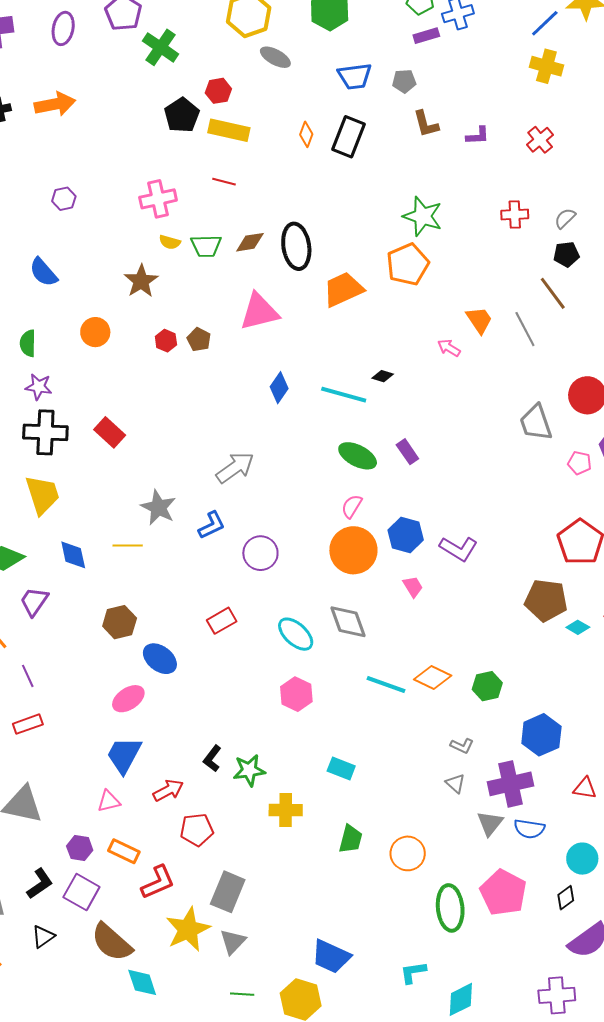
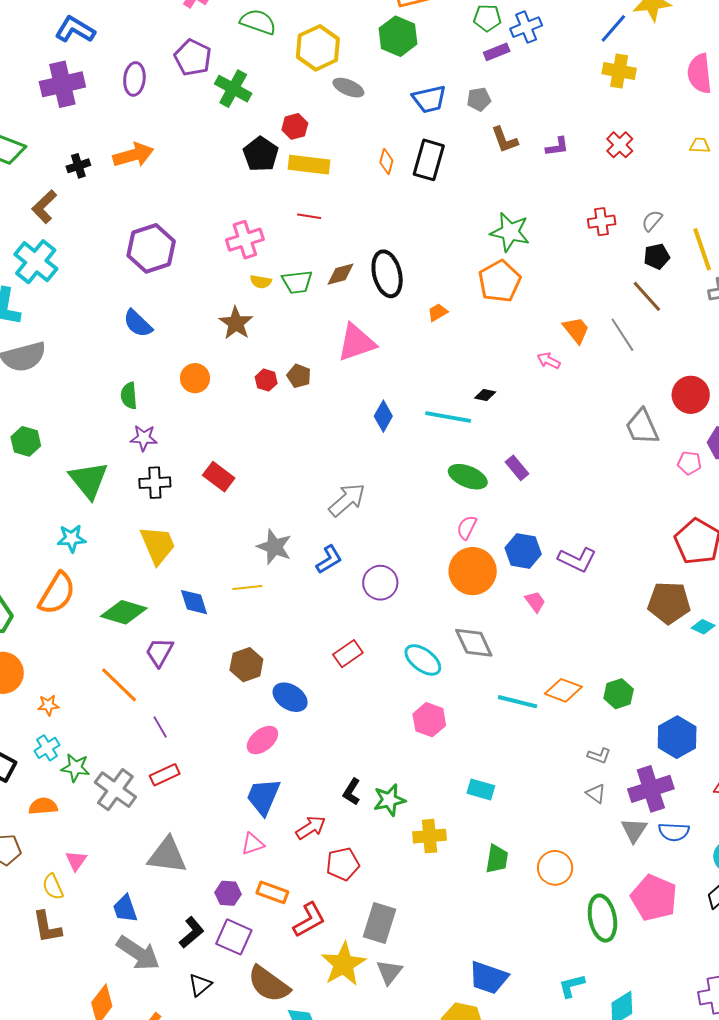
purple hexagon: (64, 199) -> (151, 248), size x2.0
orange trapezoid: (343, 289) -> (438, 312), size x0.5
black cross: (45, 432) -> (155, 483), size x0.7

